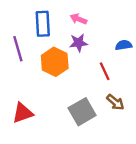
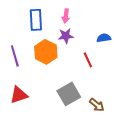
pink arrow: (78, 19) -> (66, 16), turned -104
purple line: (18, 49) -> (15, 56), moved
brown arrow: (115, 102) -> (97, 105), moved

